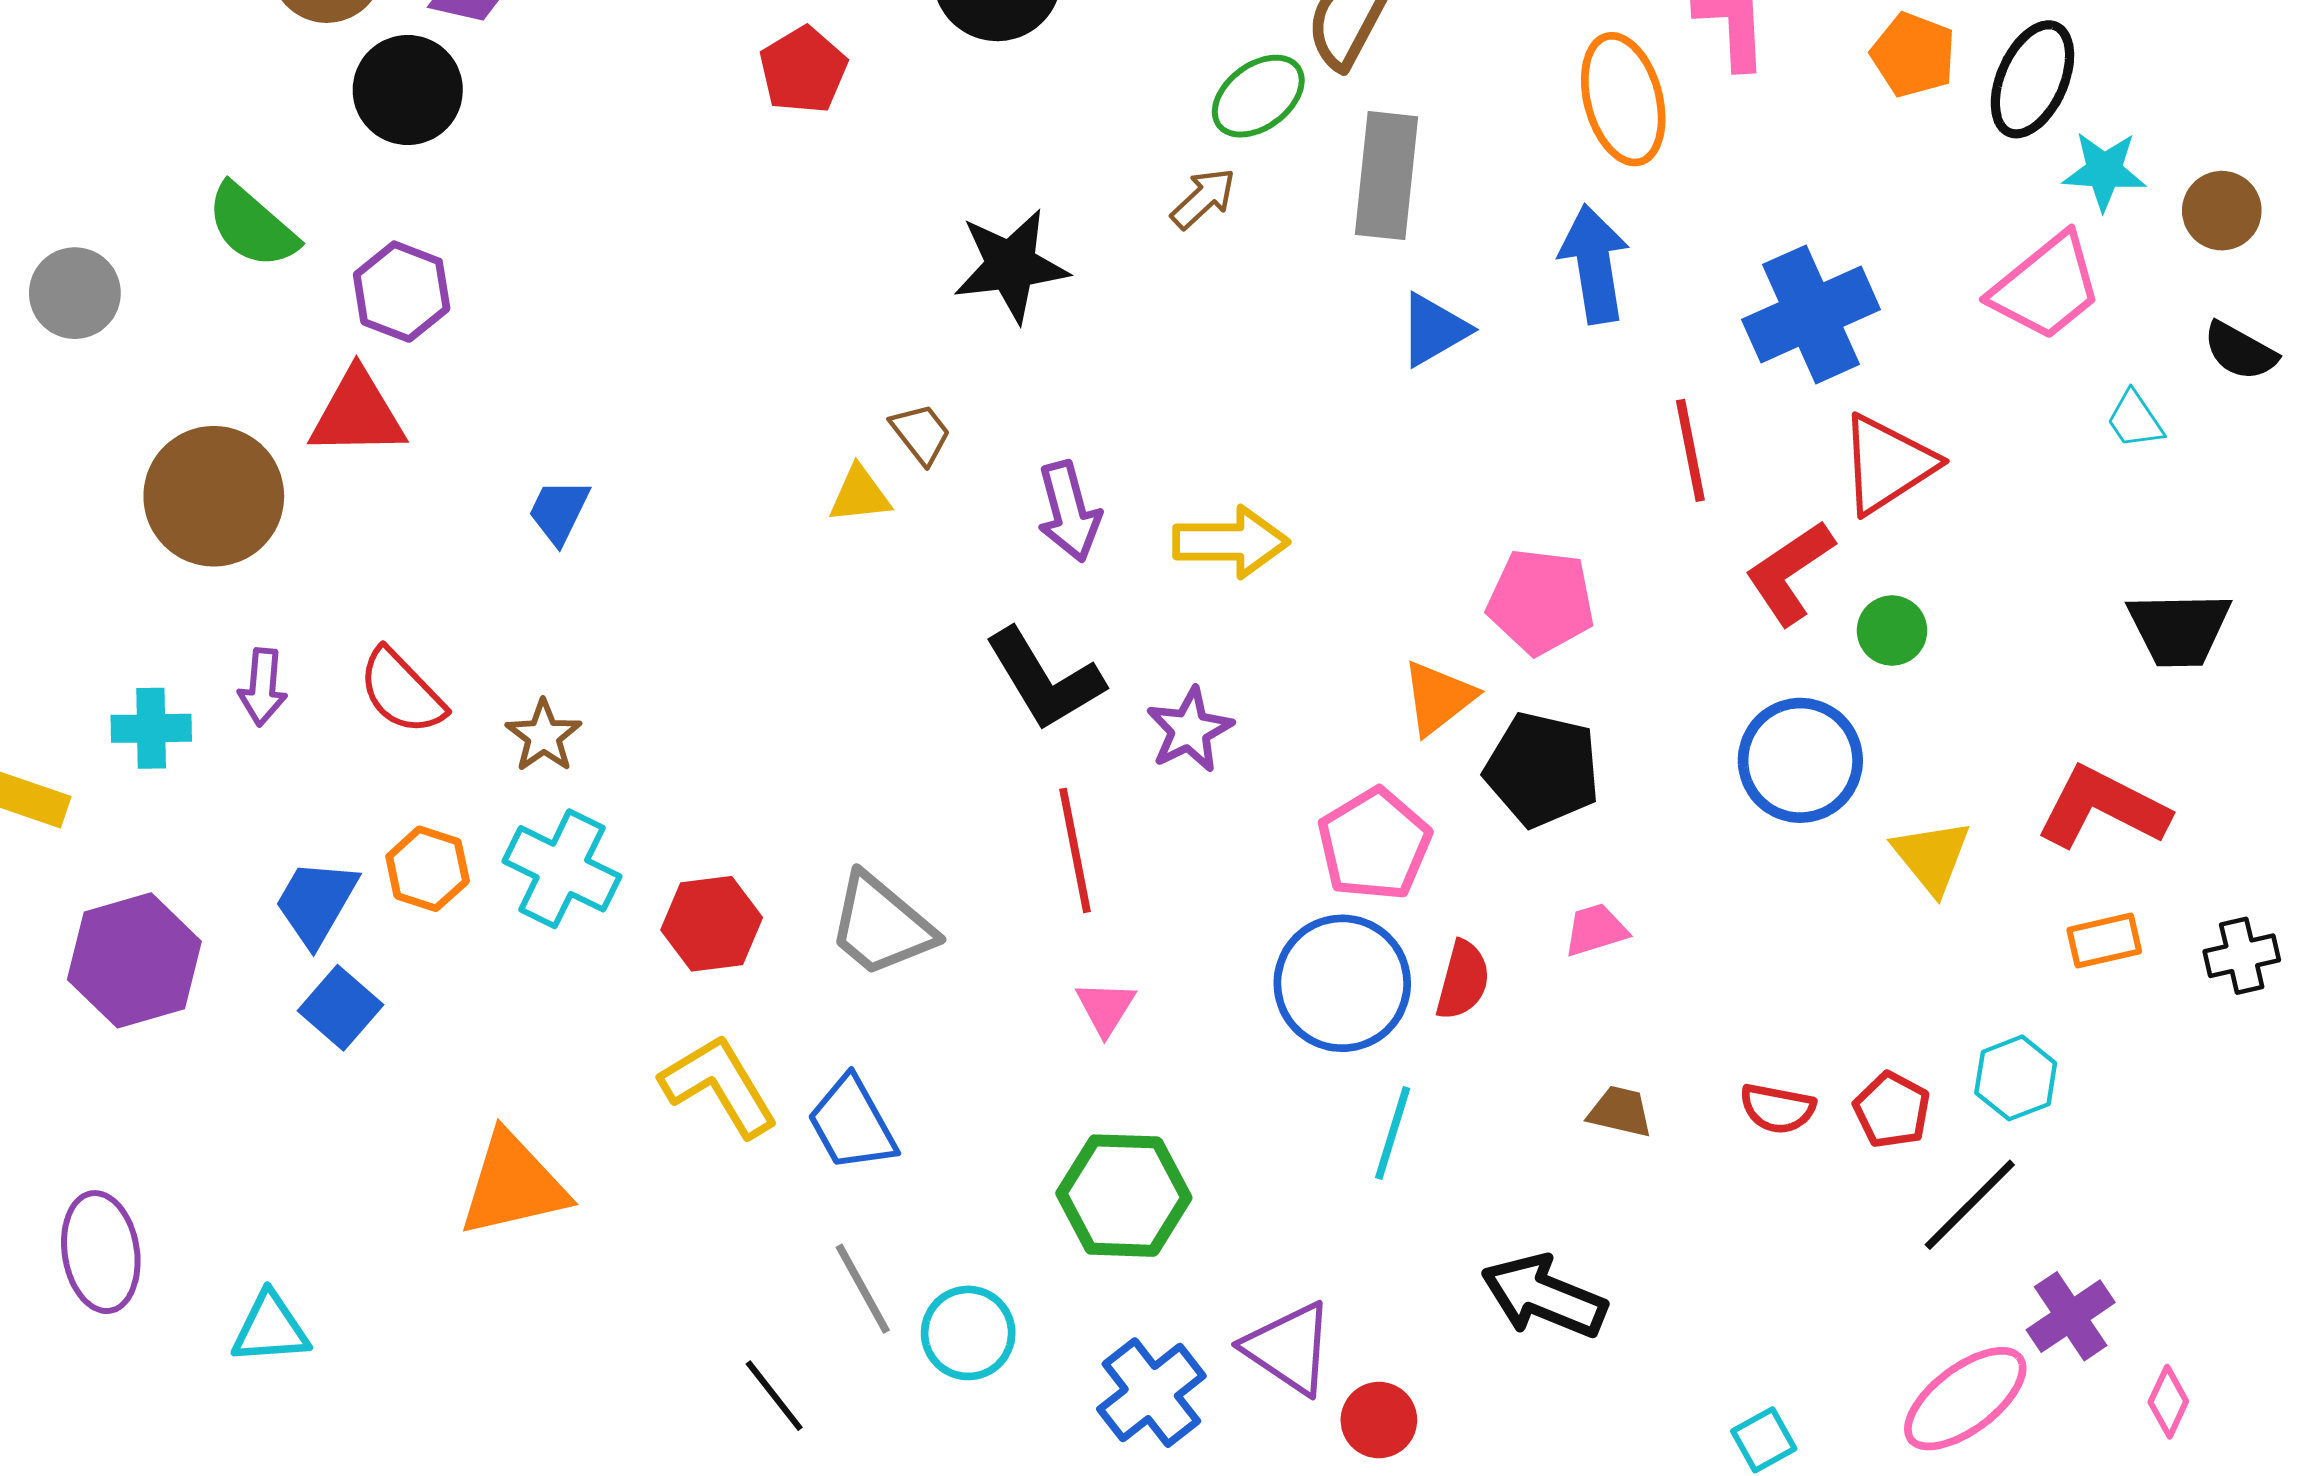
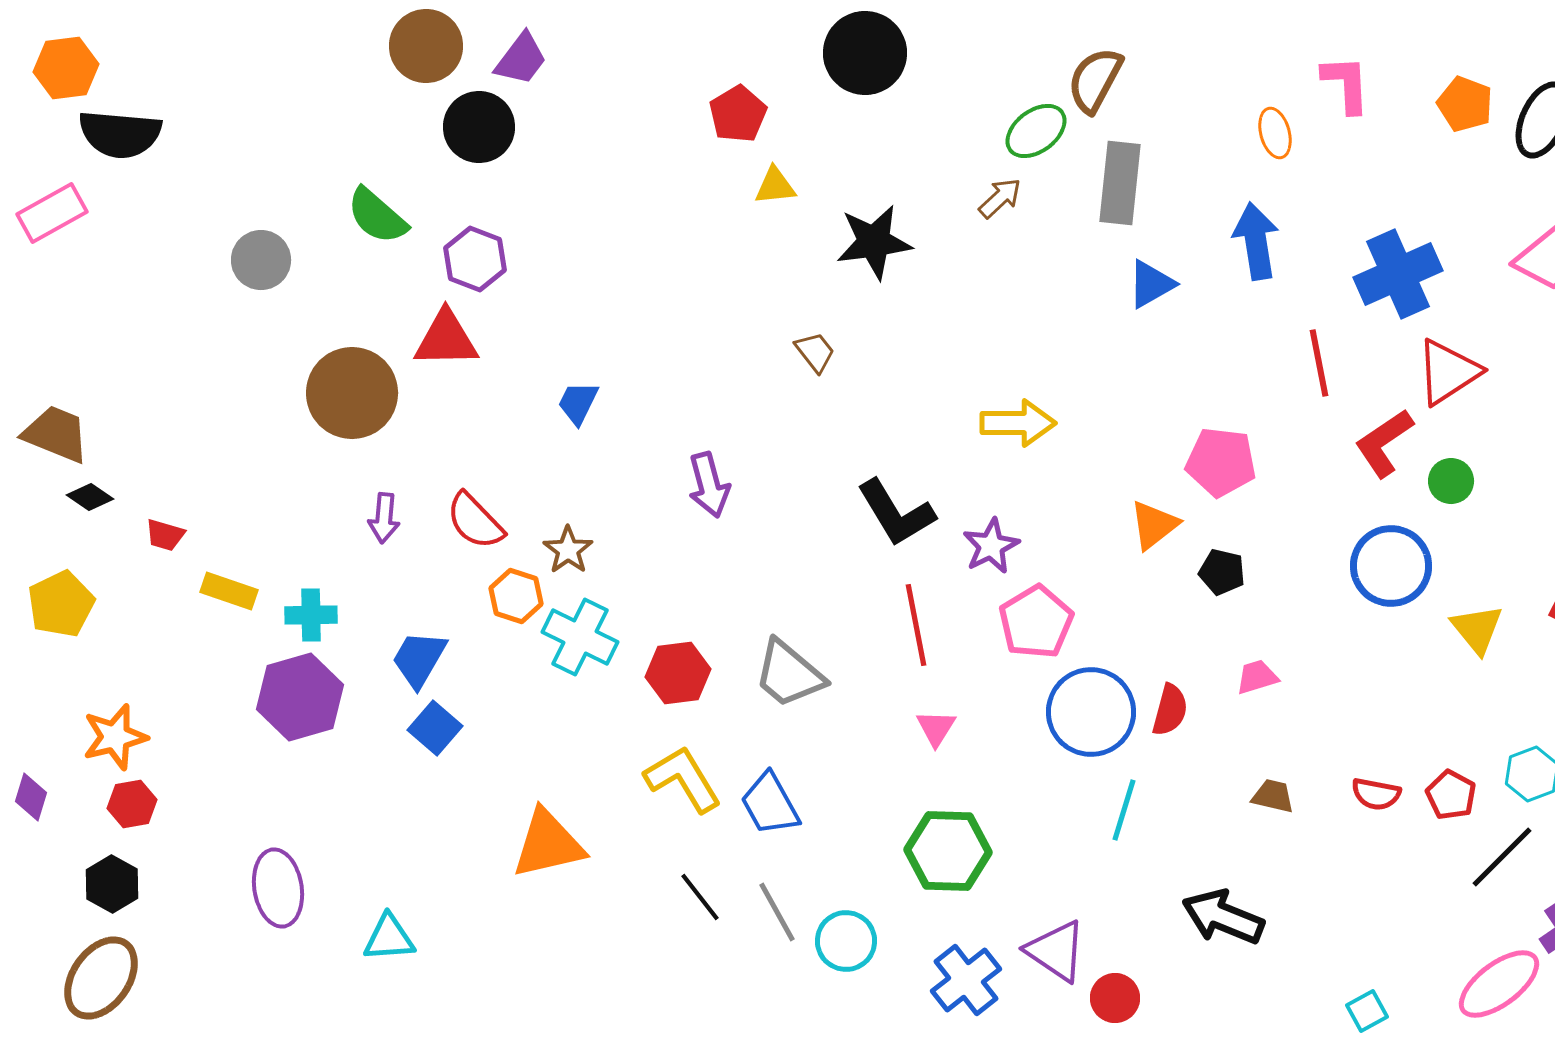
orange ellipse: (1623, 99) -> (1275, 133), size x0.6
yellow triangle: (860, 495) -> (775, 186), moved
purple arrow: (1069, 511) -> (709, 485), moved
cyan cross: (151, 728) -> (311, 615), moved
black pentagon: (1542, 770) -> (1222, 572), size x0.6
pink pentagon: (1374, 844) -> (1036, 622), moved
orange hexagon: (428, 869) -> (516, 596), moved
black line: (774, 1396) -> (700, 897), moved

